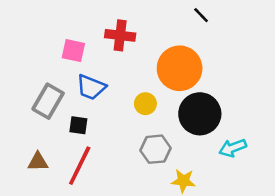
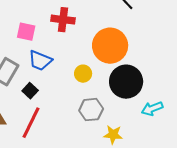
black square: (78, 125) -> (30, 91), turned 35

